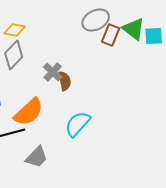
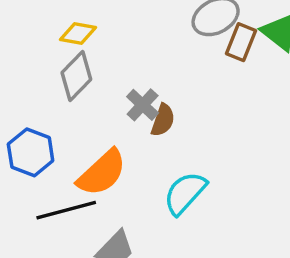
brown semicircle: (65, 81) -> (163, 120), turned 30

